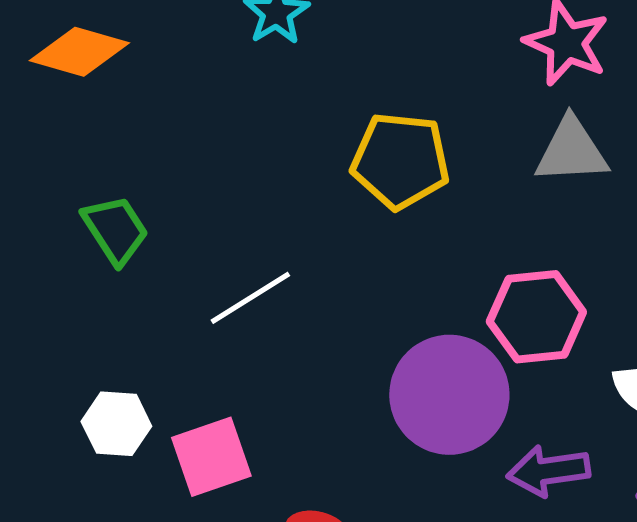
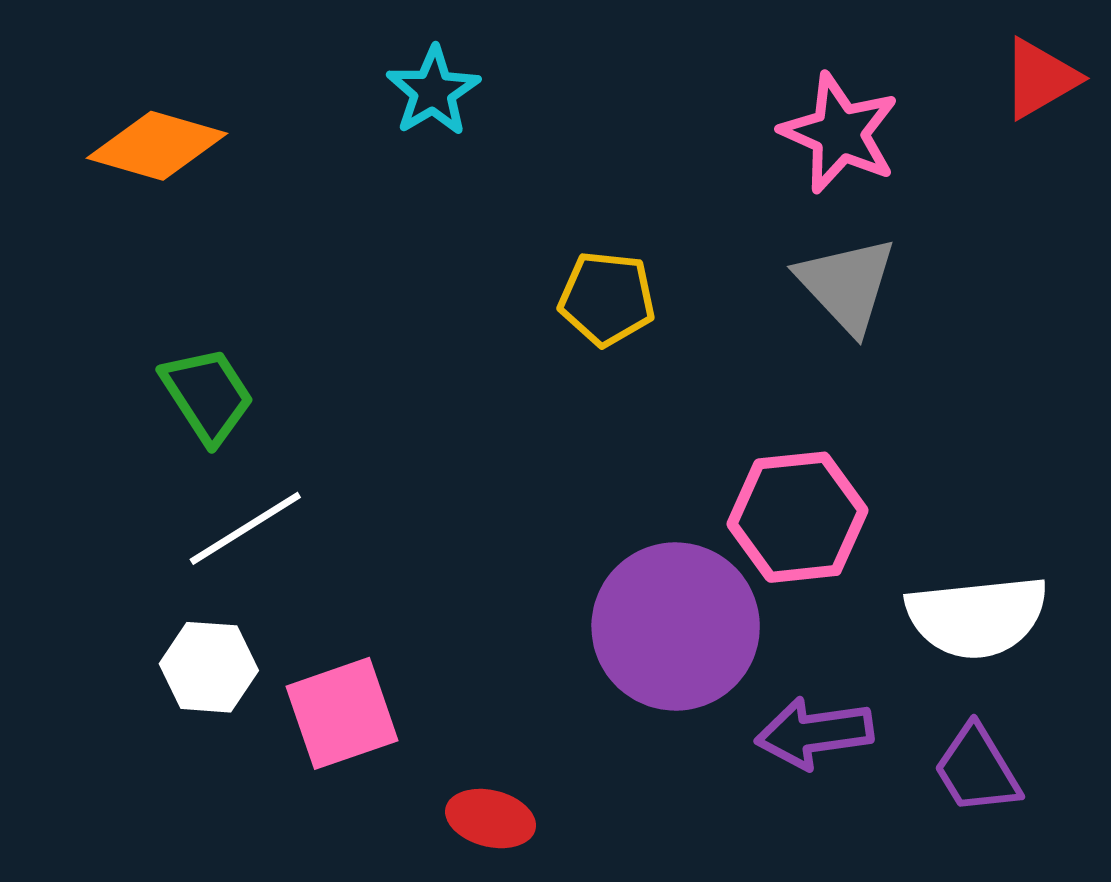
gray triangle: (571, 151) -> (847, 285), turned 50
yellow pentagon: (400, 161) -> (607, 299), size x0.7
white line: (250, 298) -> (245, 528), moved

